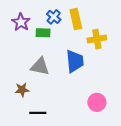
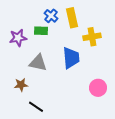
purple star: (21, 22) -> (18, 38), moved, turned 30
pink circle: (97, 102) -> (98, 88), moved
black line: (38, 113) -> (36, 107), turned 35

